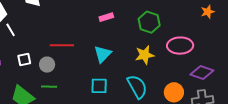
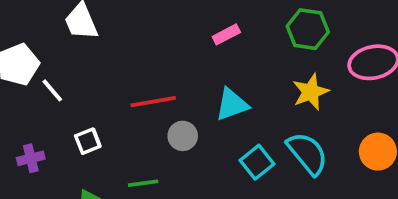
cyan triangle: (103, 54) -> (232, 104), turned 36
gray circle: (47, 65) -> (183, 136), moved
cyan square: (99, 86) -> (257, 162), moved, turned -30

